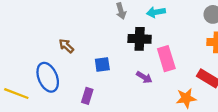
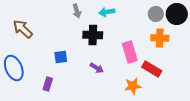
brown arrow: (66, 46) -> (23, 29), moved, size x1.5
pink rectangle: (166, 59) -> (130, 52), moved

